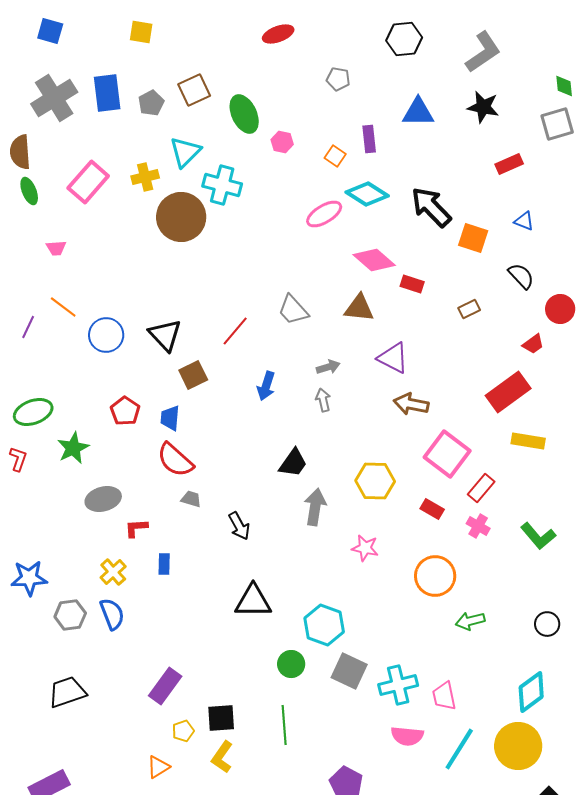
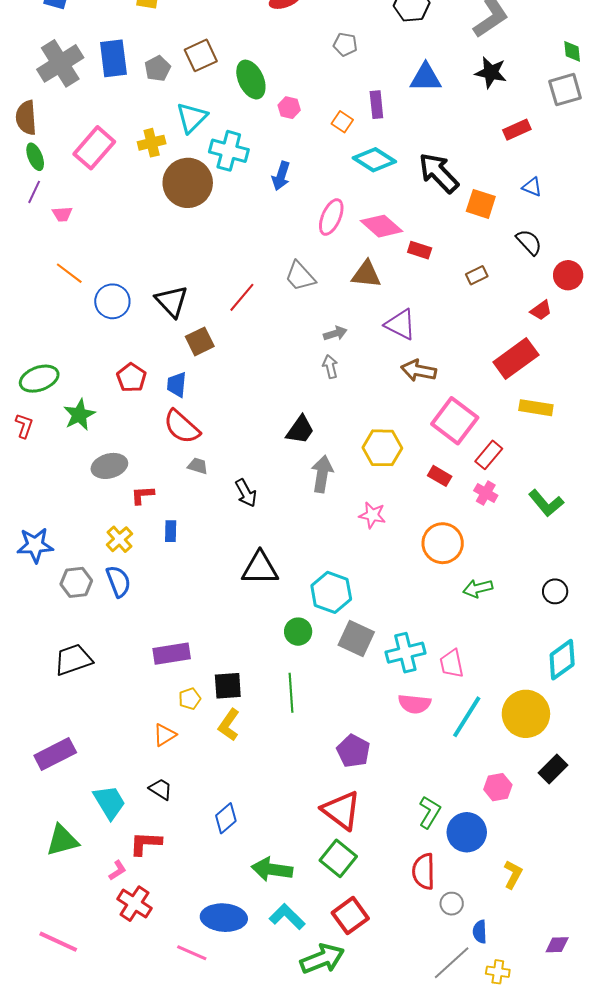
pink ellipse: (324, 214) -> (331, 217), moved, turned -36
purple line: (28, 327) -> (34, 192), moved
blue arrow: (266, 386) -> (281, 176), moved
purple rectangle: (165, 686) -> (172, 654), turned 45
cyan diamond: (531, 692) -> (562, 660), moved

